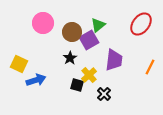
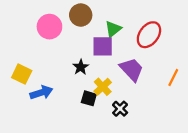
red ellipse: (141, 24) -> (149, 35), moved
brown circle: (72, 32) -> (81, 15), moved
purple square: (89, 40) -> (103, 46), turned 30
purple trapezoid: (114, 60) -> (132, 69), turned -50

